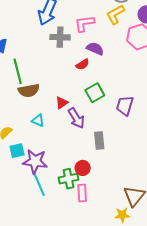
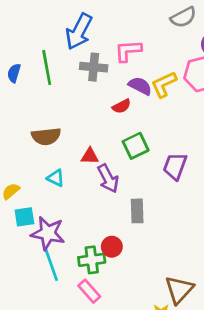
yellow L-shape: (115, 14) -> (164, 84), moved
green line: (18, 71) -> (47, 67), moved
red triangle: (62, 103) -> (90, 156), turned 32
pink rectangle: (82, 193) -> (89, 291), moved, turned -42

